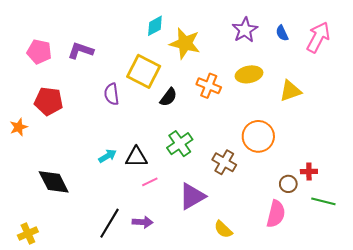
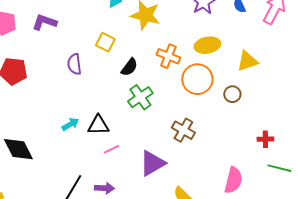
yellow square: (144, 71) -> (105, 42), size x0.6
orange circle: (258, 136) -> (197, 79), moved
green cross: (180, 144) -> (140, 97), moved
brown circle: (288, 184) -> (232, 94), moved

